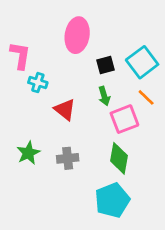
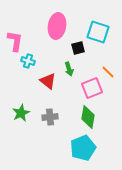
cyan square: (142, 62) -> (98, 32), moved, turned -35
green arrow: (104, 96) -> (69, 69), moved

